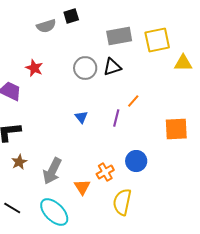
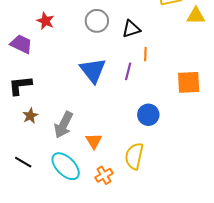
black triangle: (112, 67) -> (131, 29), moved
orange line: (133, 101) -> (145, 54), turned -40
blue triangle: (81, 117) -> (93, 70), size x2.0
orange cross: (105, 172) -> (104, 175), moved

